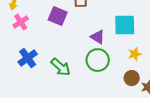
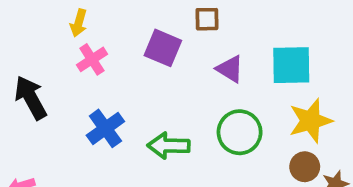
purple triangle: (98, 37) -> (230, 69), moved
yellow star: (135, 54) -> (310, 121), size x1.6
green arrow: (61, 67) -> (169, 146), turned 140

